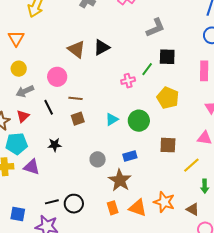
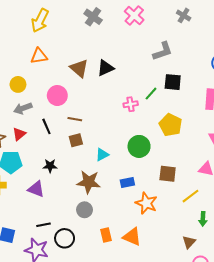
orange triangle: (16, 38) -> (39, 56), moved, turned 48
cyan triangle: (112, 119) -> (102, 155), moved
gray circle: (98, 159) -> (85, 210), moved
purple triangle: (32, 167) -> (36, 189), moved
brown star: (120, 180) -> (89, 182), moved, turned -30
orange star: (164, 202) -> (146, 203), moved
black circle: (74, 204) -> (65, 238), moved
brown triangle: (193, 209) -> (189, 242), turned 40

